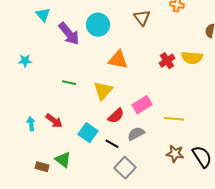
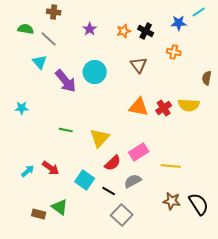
orange triangle: (118, 60) -> (139, 107), moved
cyan arrow: (31, 124) -> (28, 171), turned 56

